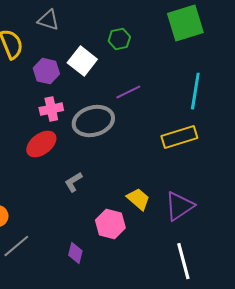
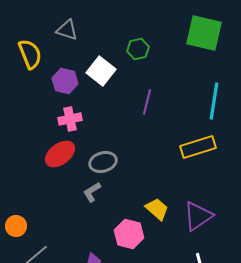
green square: (185, 23) -> (204, 33), turned 30
purple line: (128, 92) -> (147, 102), turned -50
gray ellipse: (93, 121) -> (103, 162), moved, size x0.7

